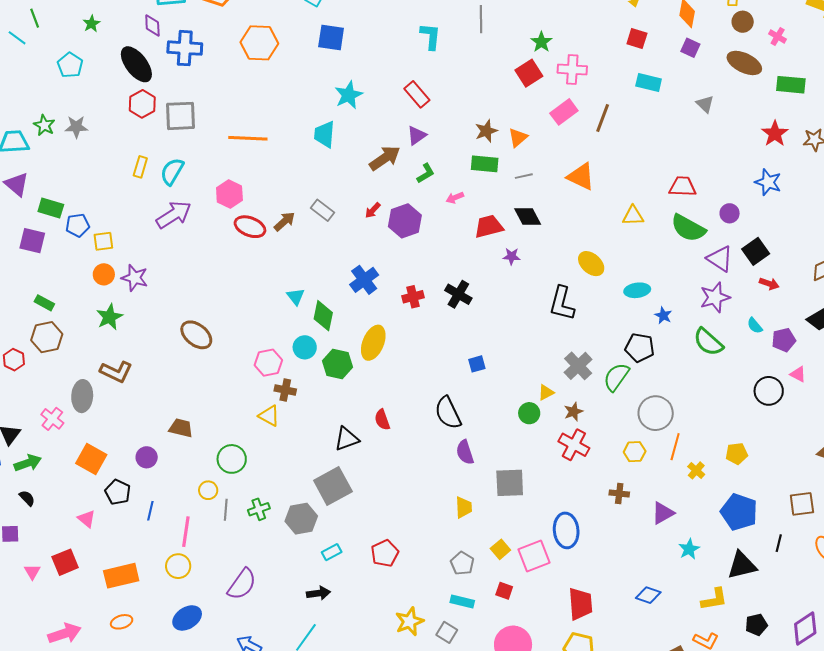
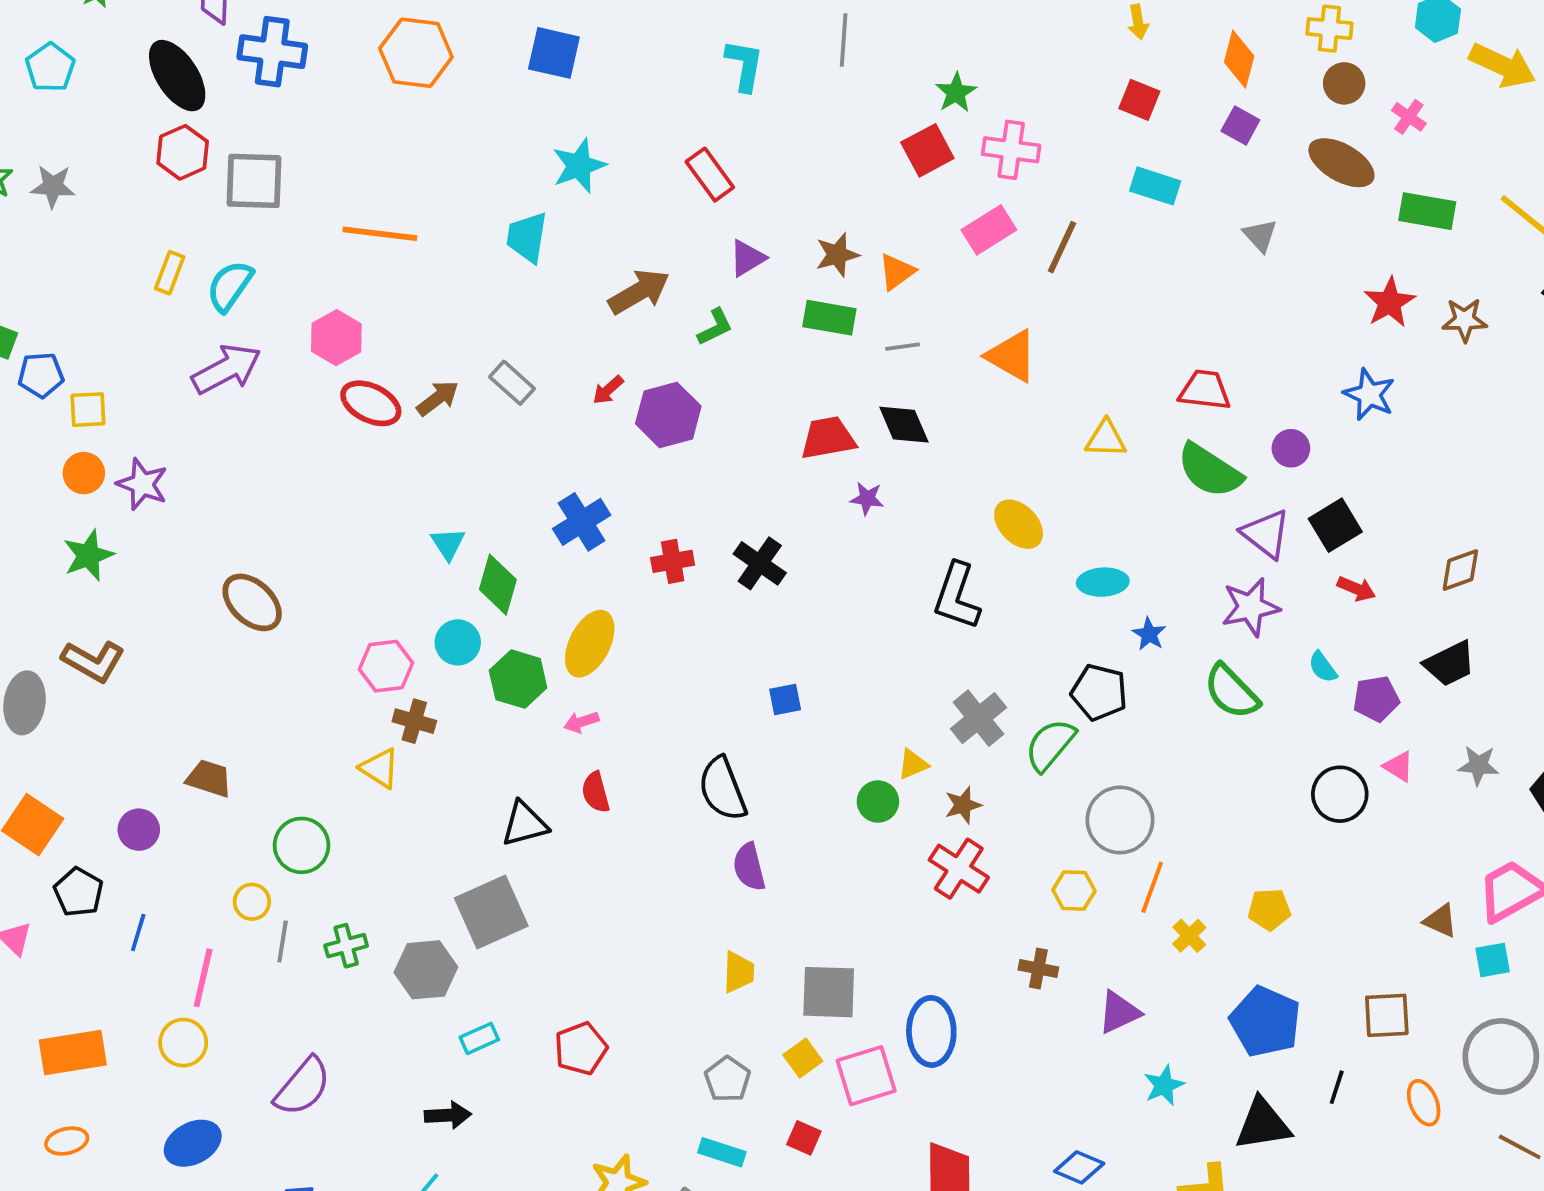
purple triangle: (417, 135) -> (747, 258), moved
pink arrow: (455, 198) -> (581, 722), moved
gray square: (510, 483) -> (829, 992), moved

